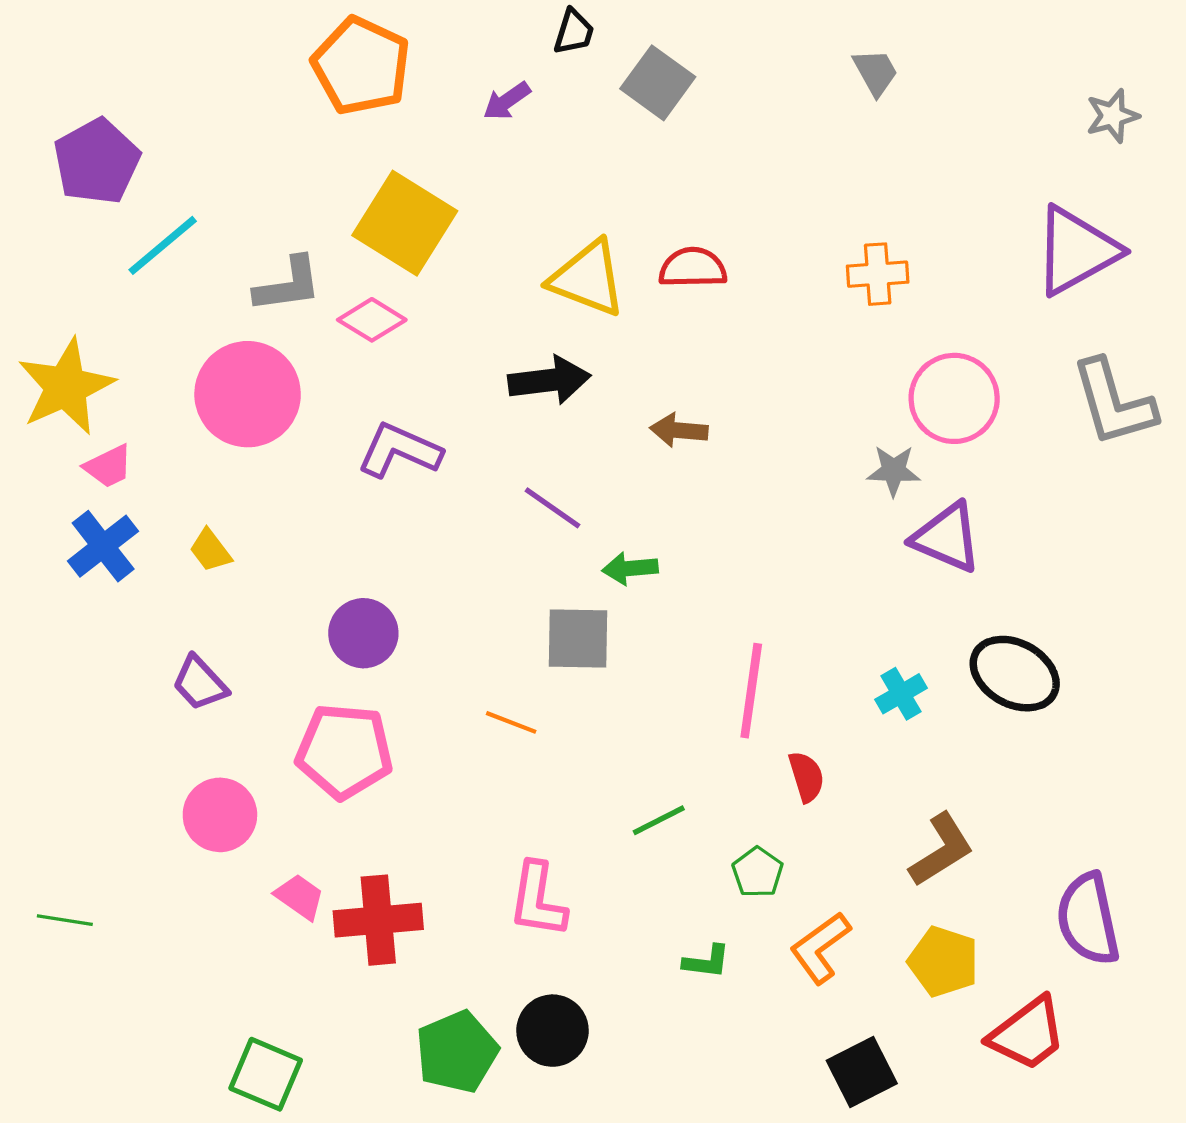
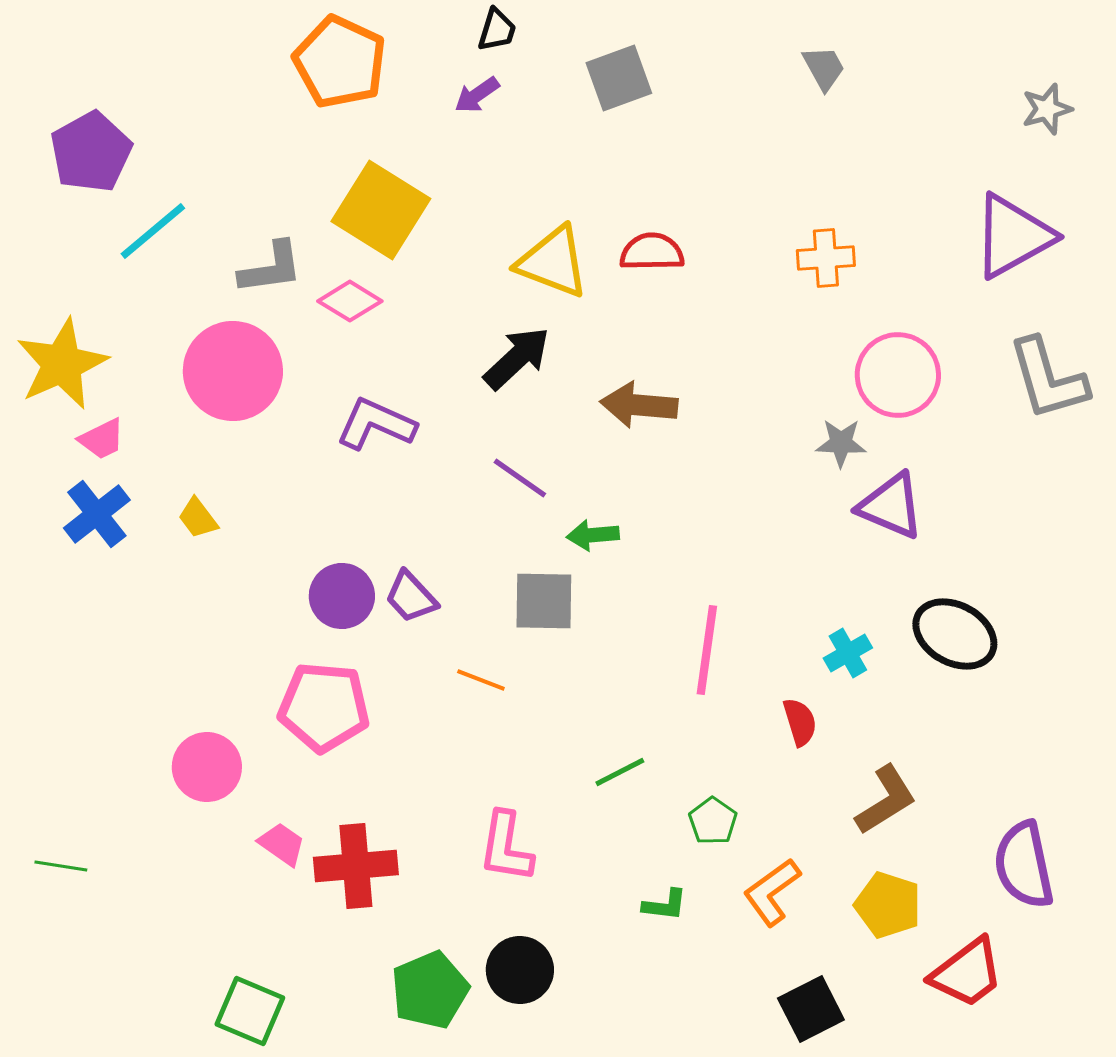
black trapezoid: (574, 32) -> (497, 30), moved
gray square: (658, 83) -> (619, 78), turned 34
black arrow: (549, 380) -> (517, 358), turned -36
brown arrow: (679, 430) -> (639, 405), size x1.4
purple trapezoid: (200, 683) -> (411, 597), moved
red semicircle: (806, 777) -> (800, 722), moved

